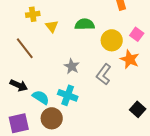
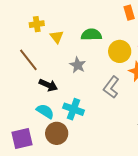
gray star: (72, 66) -> (78, 65), moved
black arrow: (19, 85) -> (48, 85), moved

